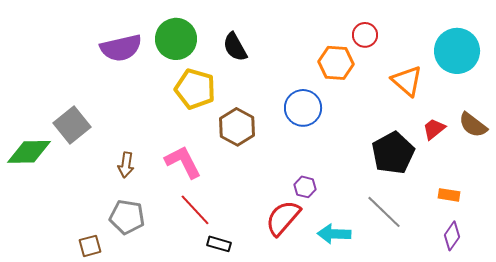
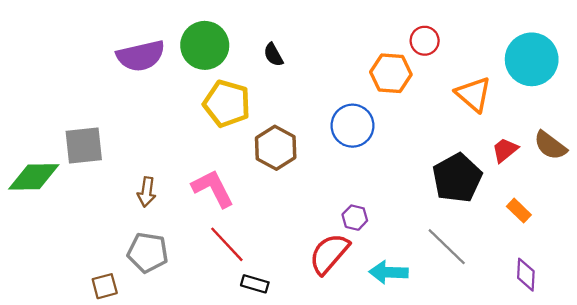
black semicircle: (235, 47) -> (273, 55), size x0.7
gray square: (72, 125) -> (84, 145), turned 33
orange rectangle: (449, 195) -> (519, 211), moved, turned 35
purple diamond: (452, 236) -> (526, 275), turned -32

